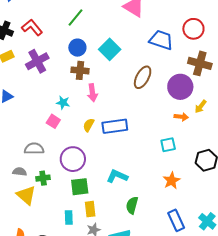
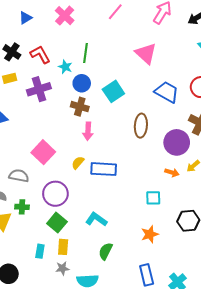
green line: (75, 18) -> (86, 53), turned -42
brown ellipse: (143, 77) -> (141, 126), turned -35
cyan star: (63, 103) -> (65, 67), moved
pink square: (53, 121) -> (43, 152), size x1.6
green square: (80, 187) -> (57, 223), turned 36

